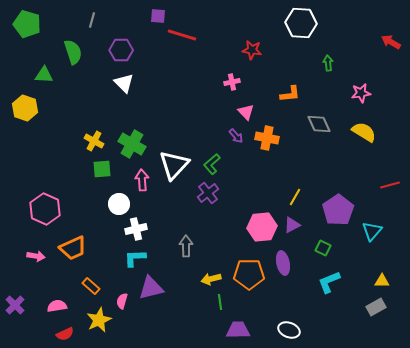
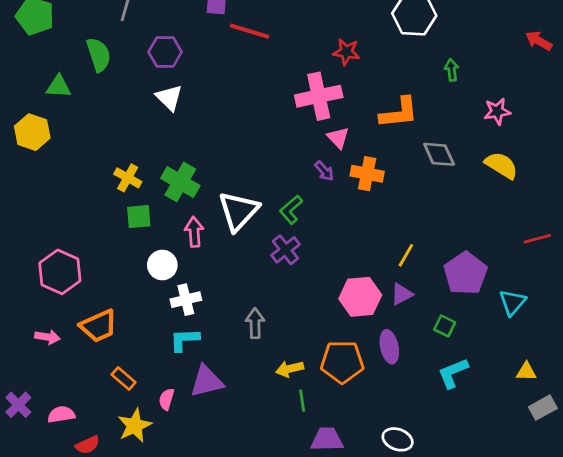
pink cross: (232, 82) -> (319, 96), size x2.0
orange L-shape: (290, 94) -> (399, 113), size x1.4
pink semicircle: (57, 306) -> (61, 414), moved
gray rectangle: (376, 307) -> (543, 408), moved

